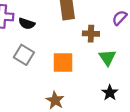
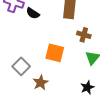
gray square: (24, 55) -> (21, 66), moved

